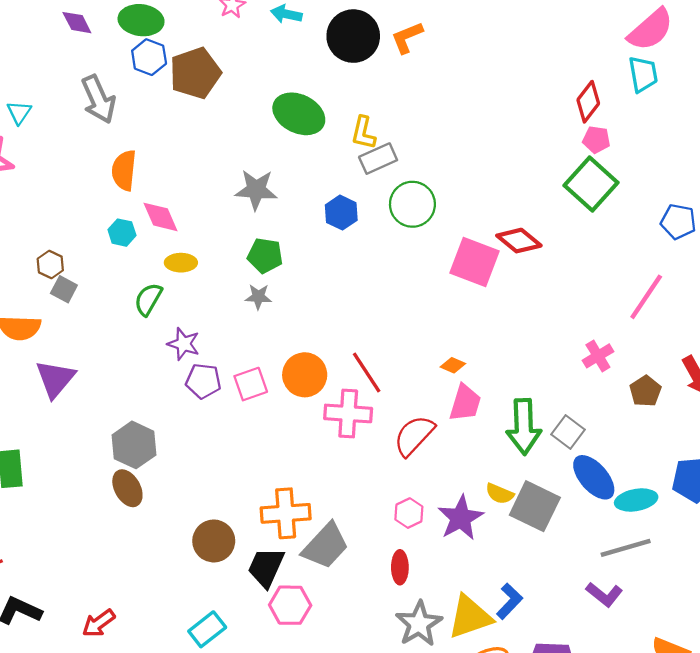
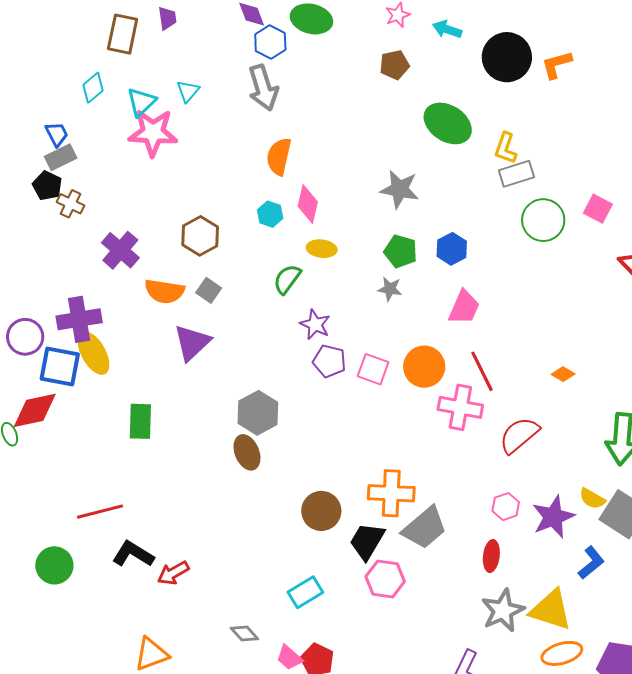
blue hexagon: (149, 57) -> (270, 42), moved
brown pentagon: (195, 73) -> (394, 65), moved, size x0.6
blue hexagon: (341, 213) -> (452, 249), moved
pink diamond: (161, 217) -> (308, 204), turned 30
pink square: (474, 262) -> (598, 209), moved, size x0.6
brown hexagon: (50, 265) -> (200, 236), size x1.5
gray square: (64, 289) -> (209, 290), moved
pink square: (251, 384) -> (373, 369), turned 32
pink trapezoid: (465, 403) -> (464, 307), moved
blue L-shape: (509, 601) -> (591, 563), moved
yellow triangle: (470, 617) -> (551, 610), turned 30
red arrow: (99, 623) -> (173, 573), moved

